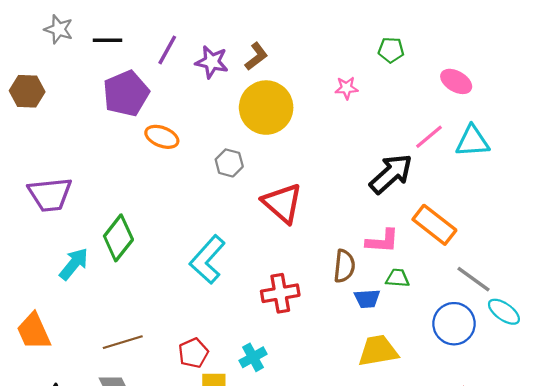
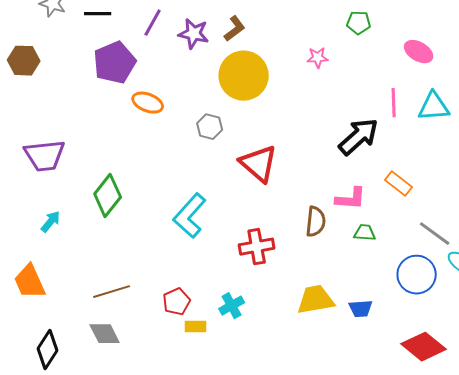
pink line: (429, 137) -> (394, 103), turned -52
orange rectangle: (434, 225) -> (399, 184), size x0.7
cyan arrow: (74, 264) -> (51, 222), moved, size x0.7
blue trapezoid: (367, 299) -> (361, 309), moved
yellow trapezoid: (378, 351) -> (316, 300), moved

